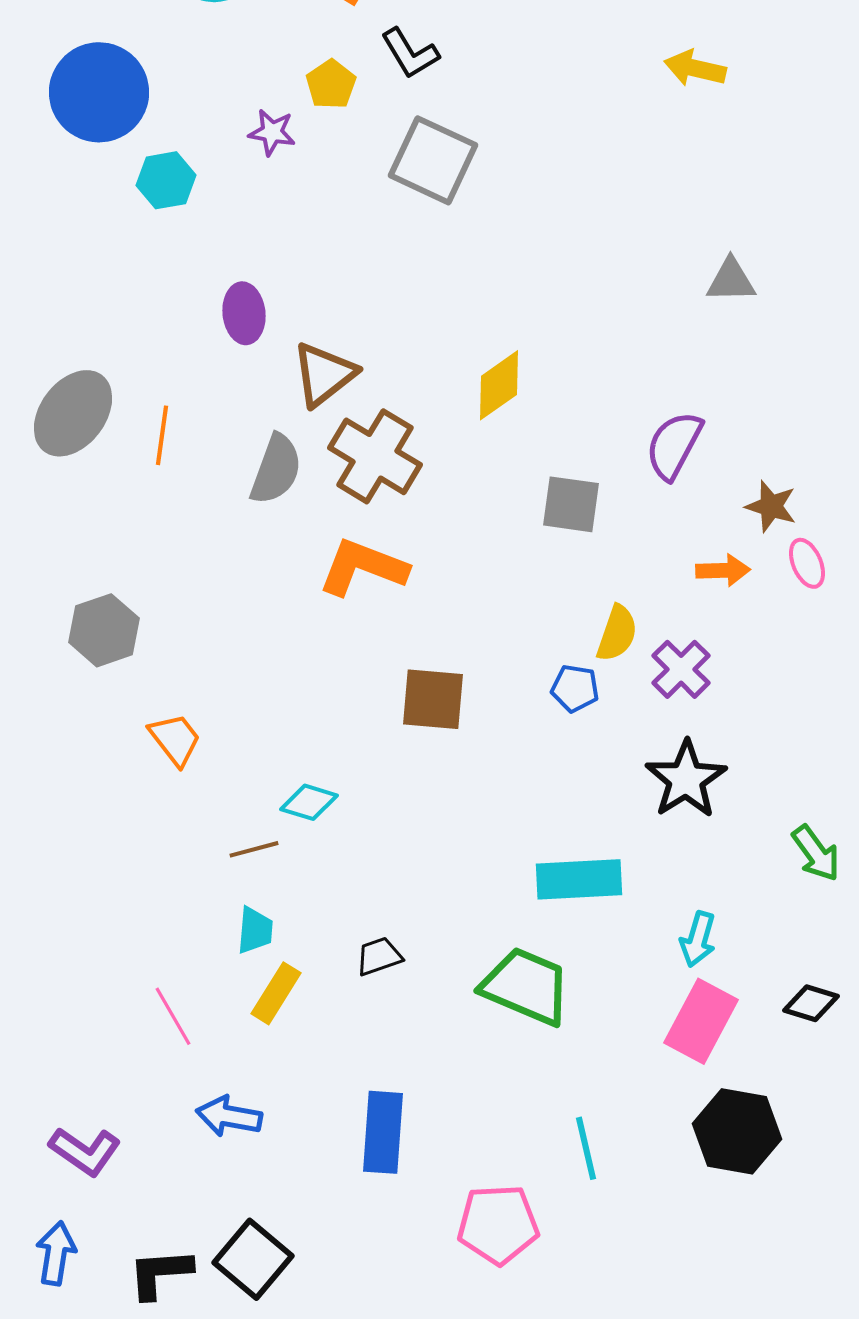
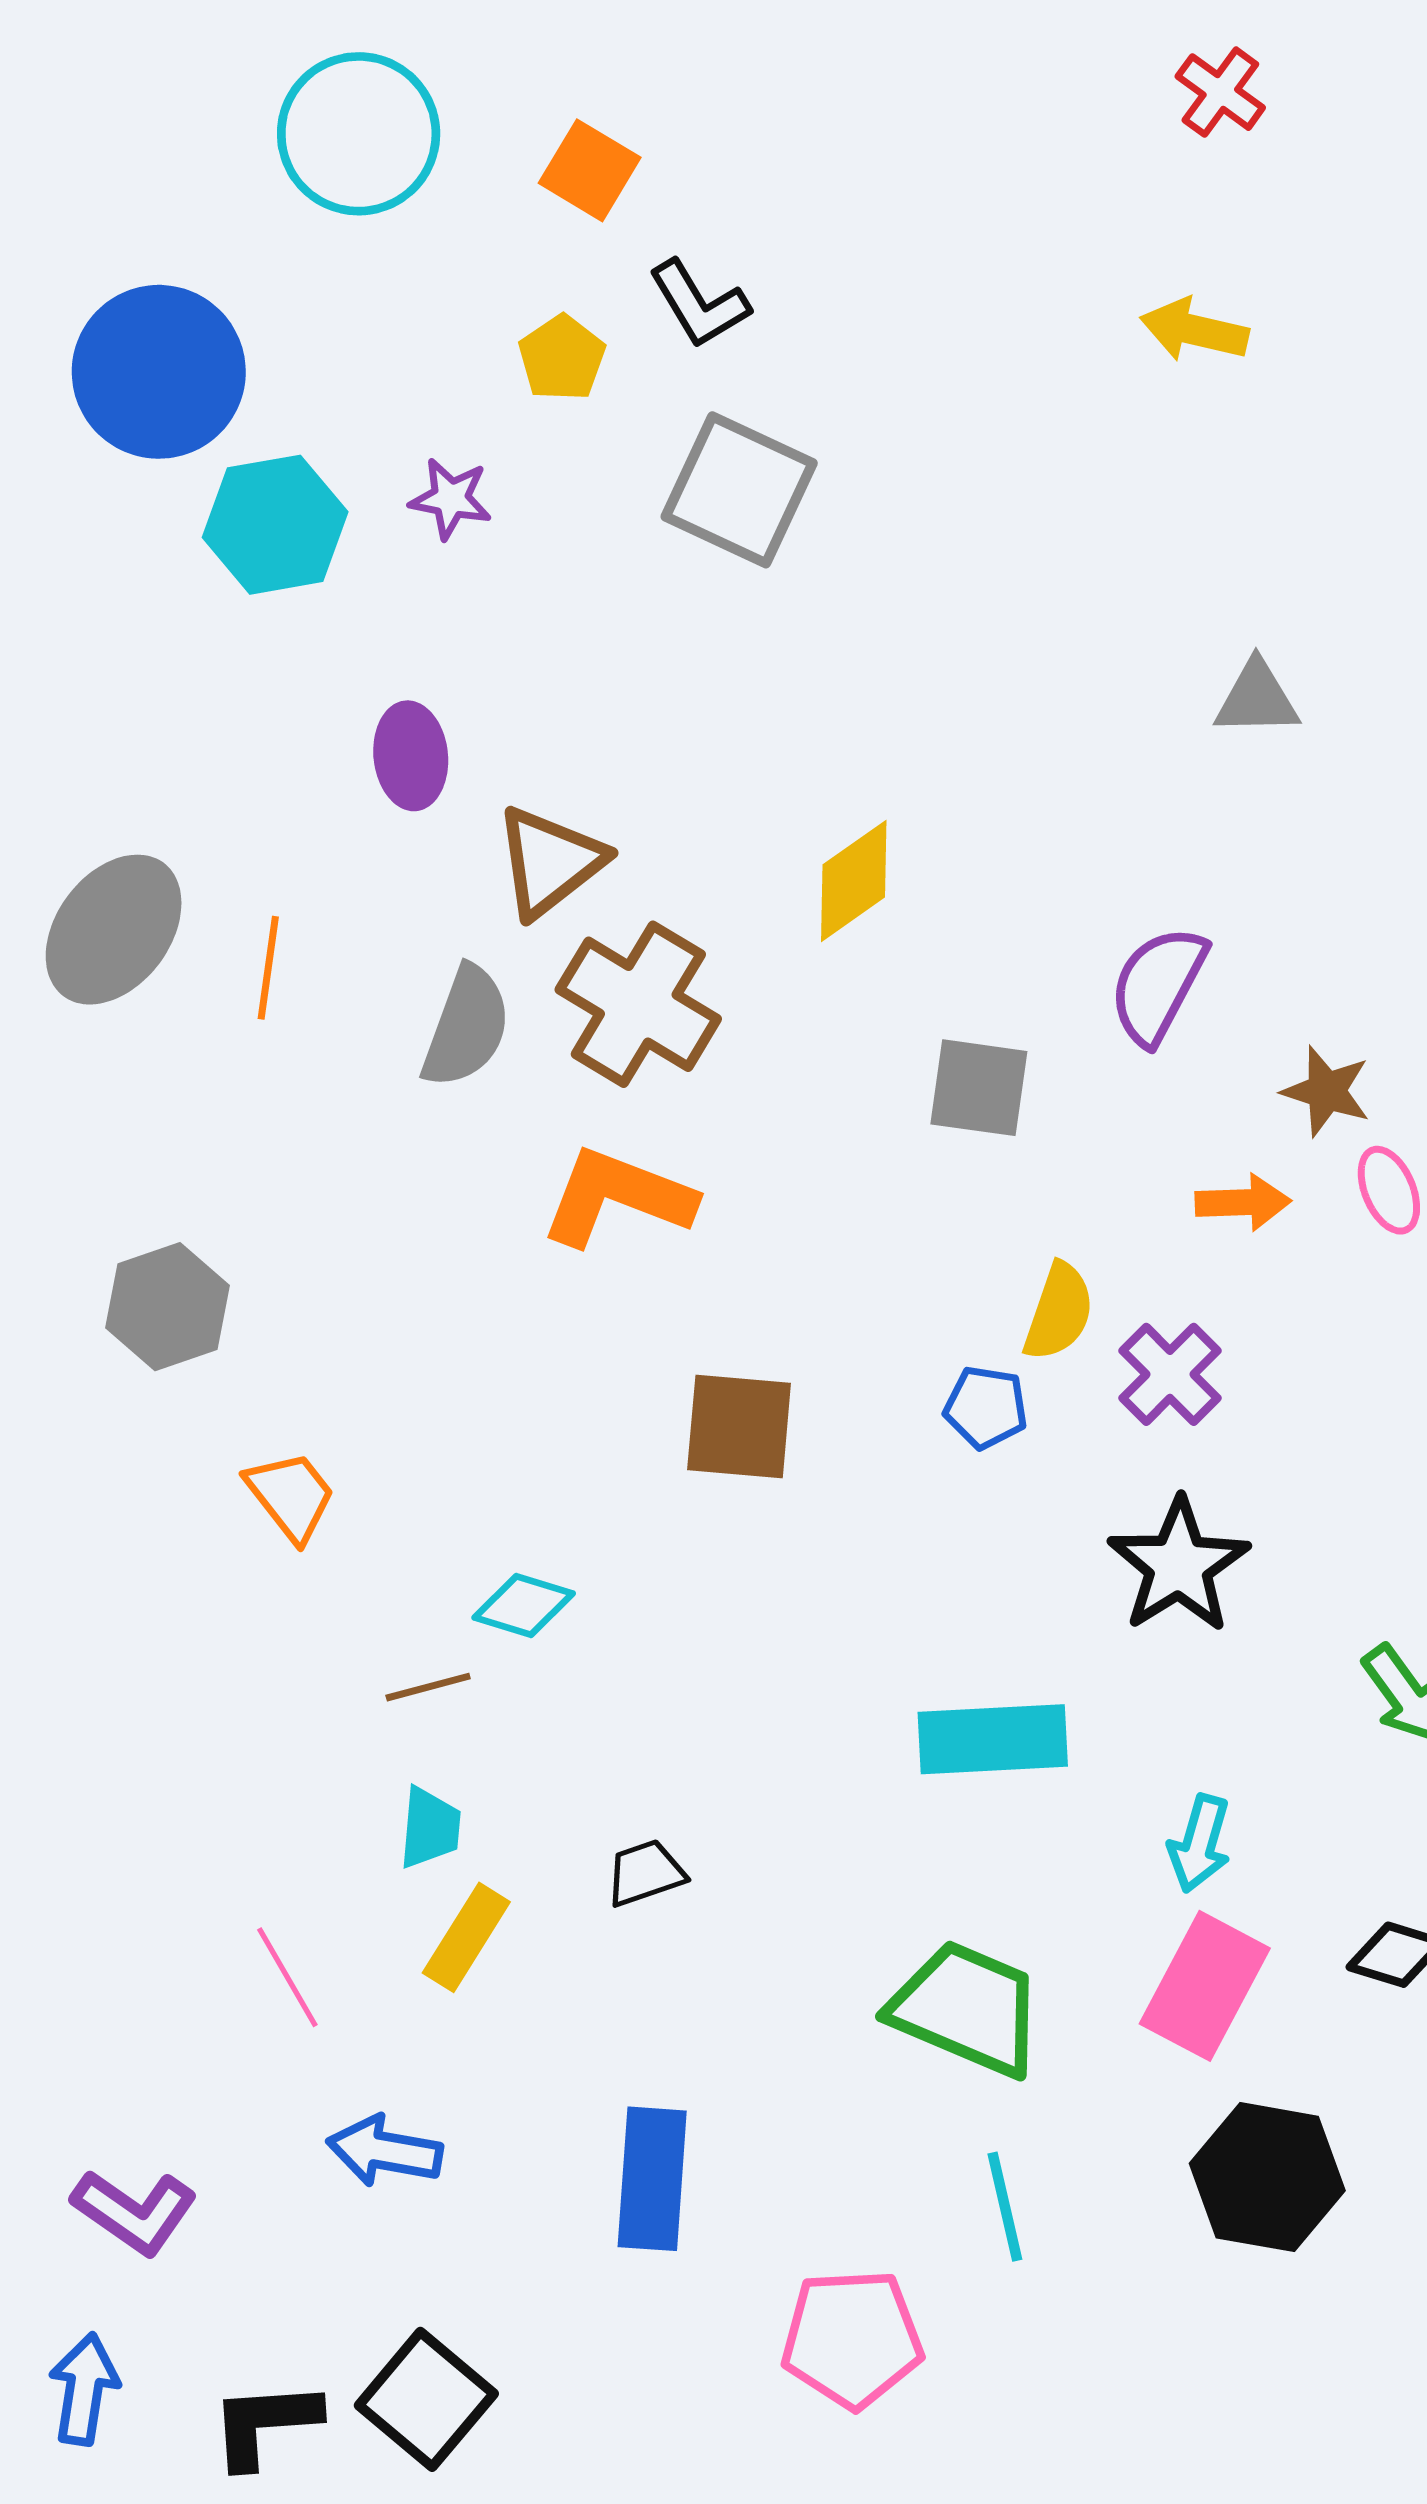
purple star: (272, 132) -> (451, 499), moved
cyan hexagon: (166, 180) -> (275, 525), size x1.4
green trapezoid: (526, 986) -> (967, 2009), moved

